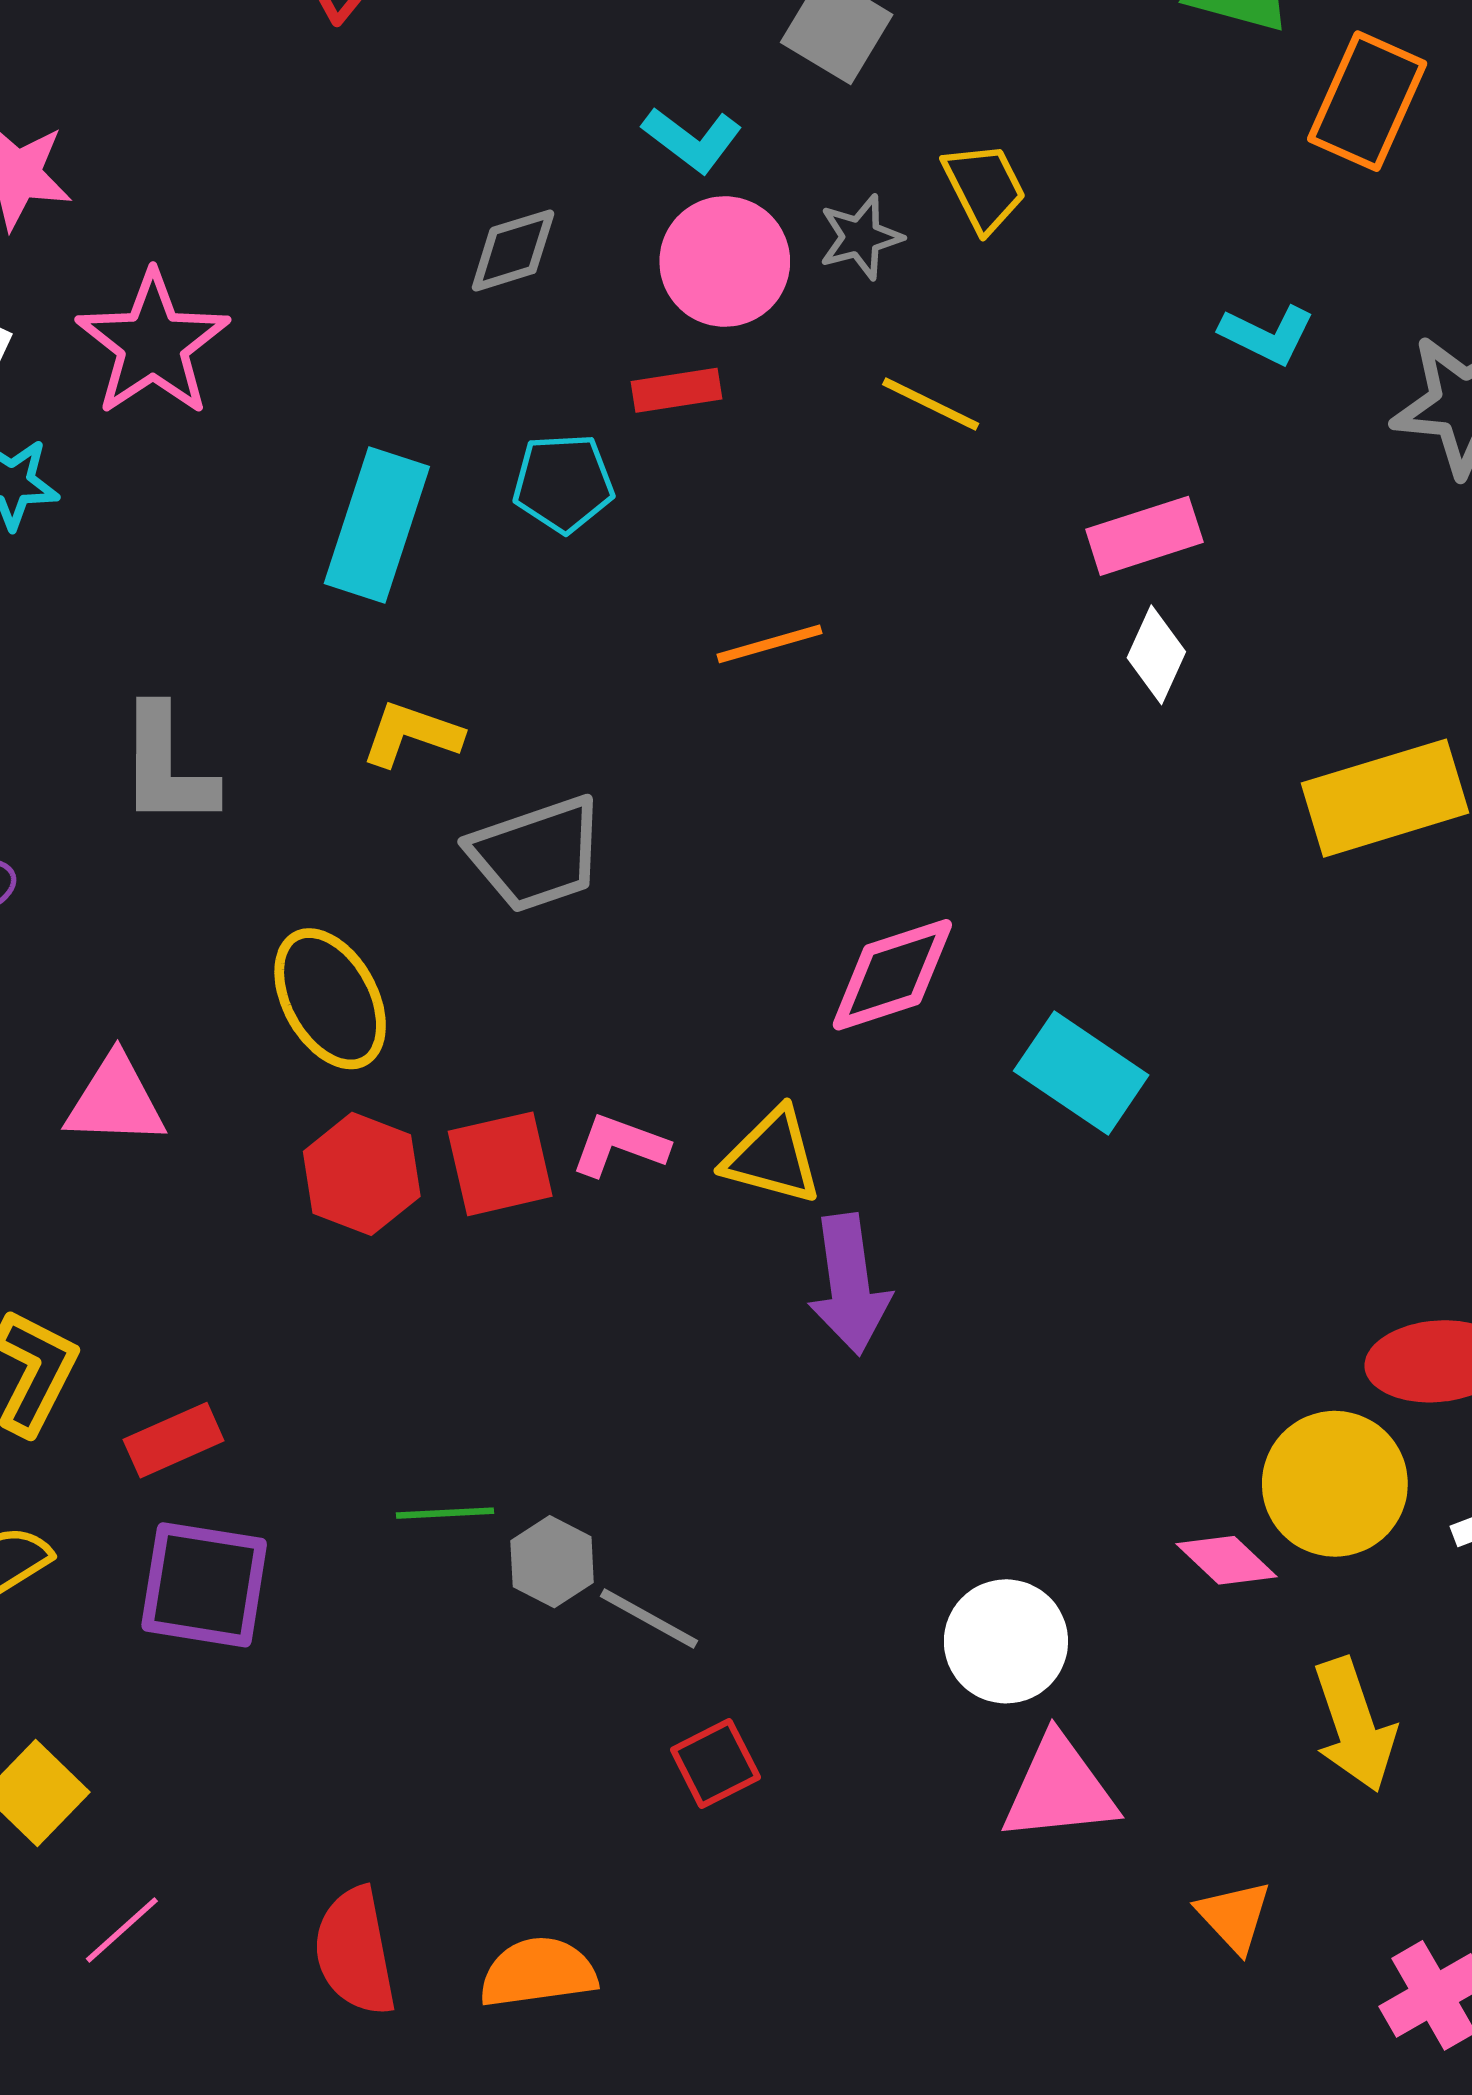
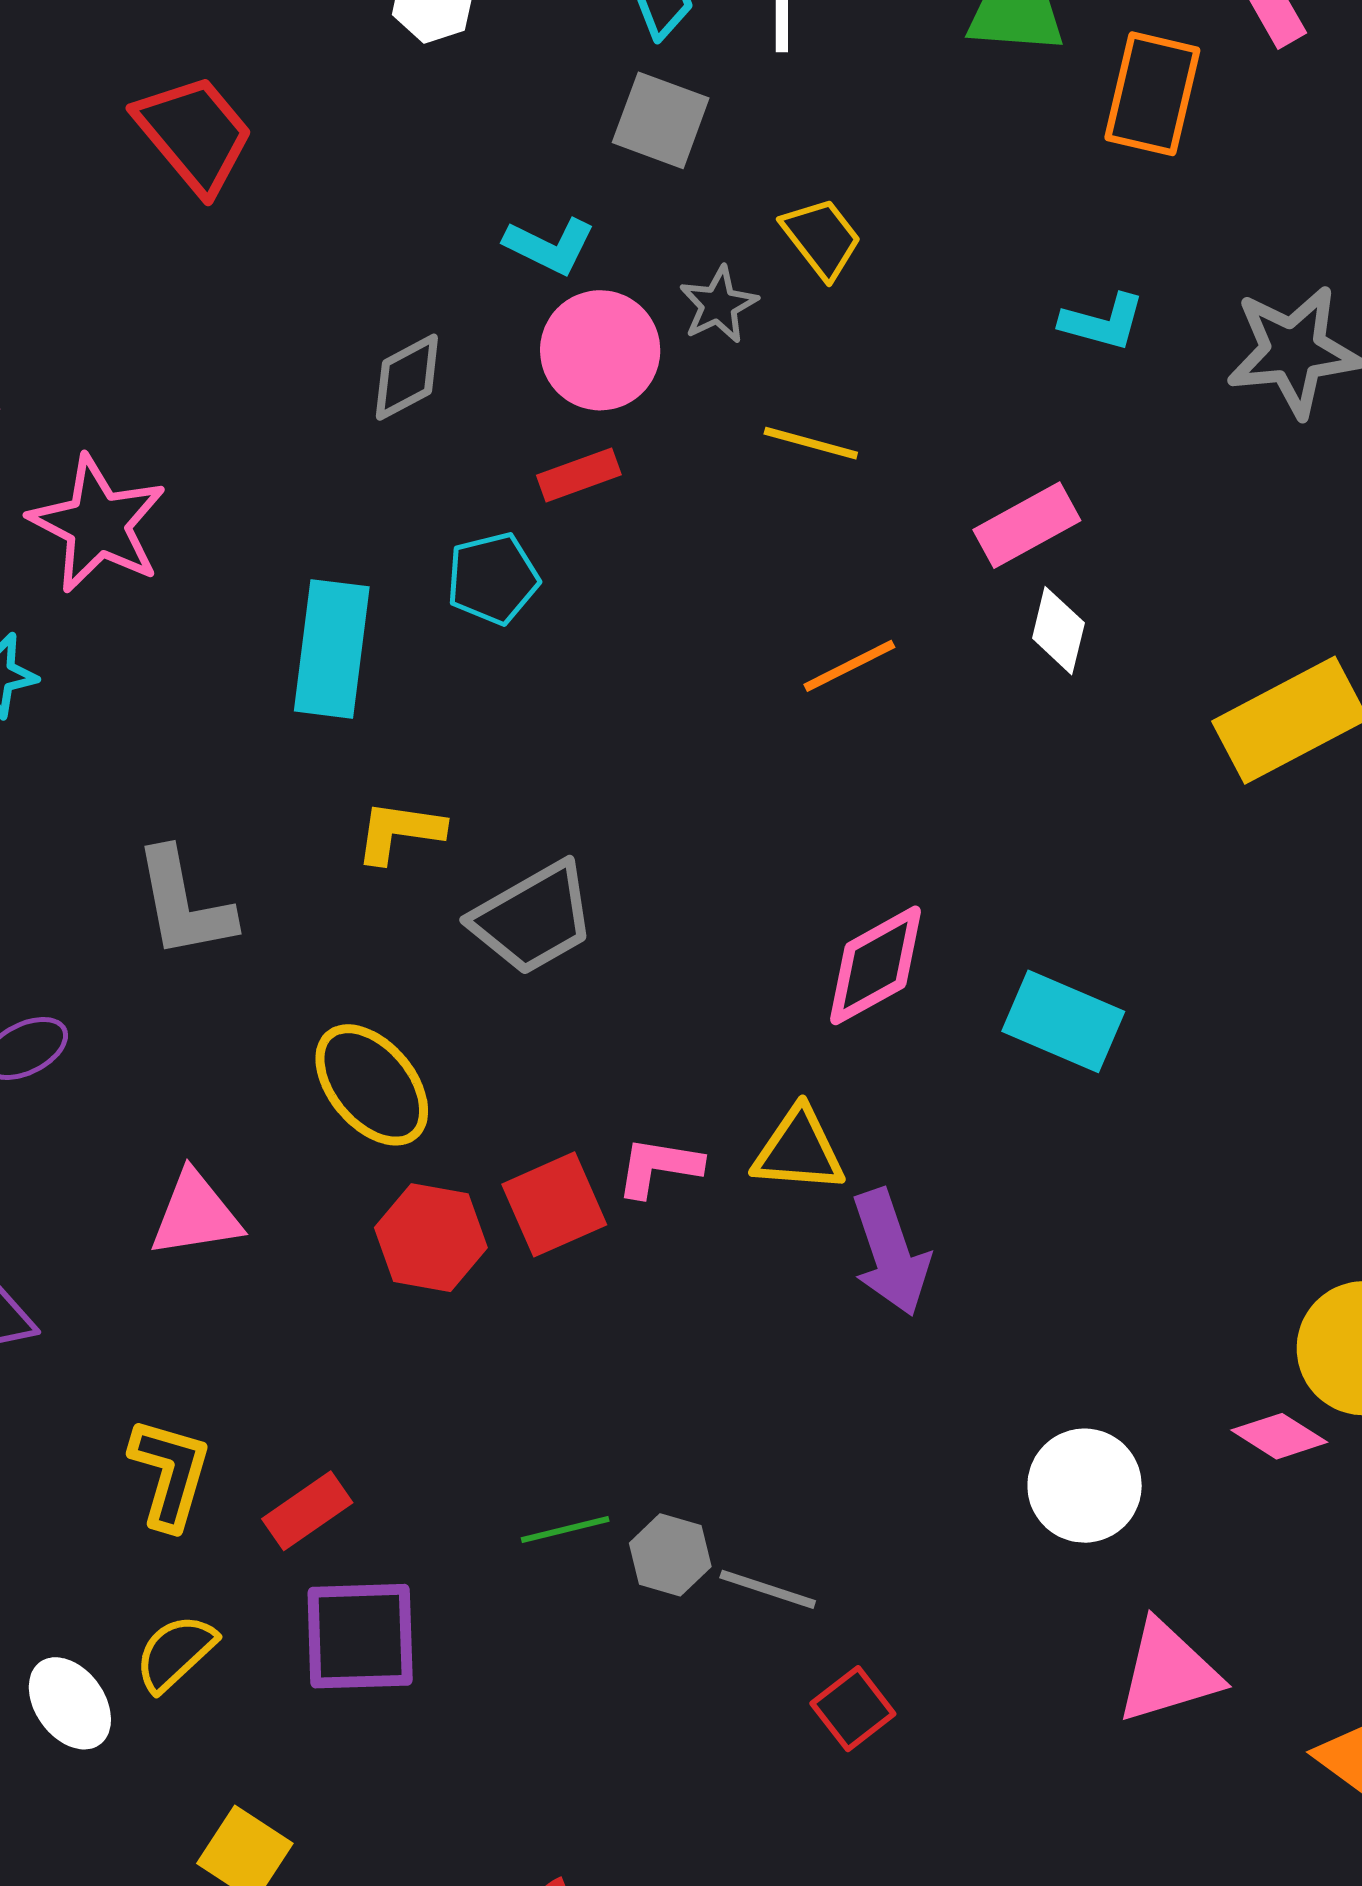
orange line: (769, 644) -> (849, 666), moved
white circle: (1006, 1641) -> (1085, 1486), moved

